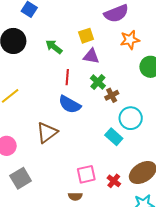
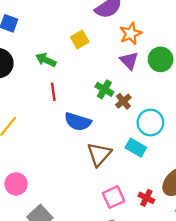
purple triangle: (91, 56) -> (129, 61), moved, turned 48
red line: (67, 77) -> (53, 92), moved
brown triangle: (47, 132) -> (99, 154), moved

